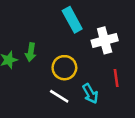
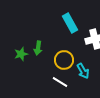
cyan arrow: (90, 94) -> (83, 71), moved

